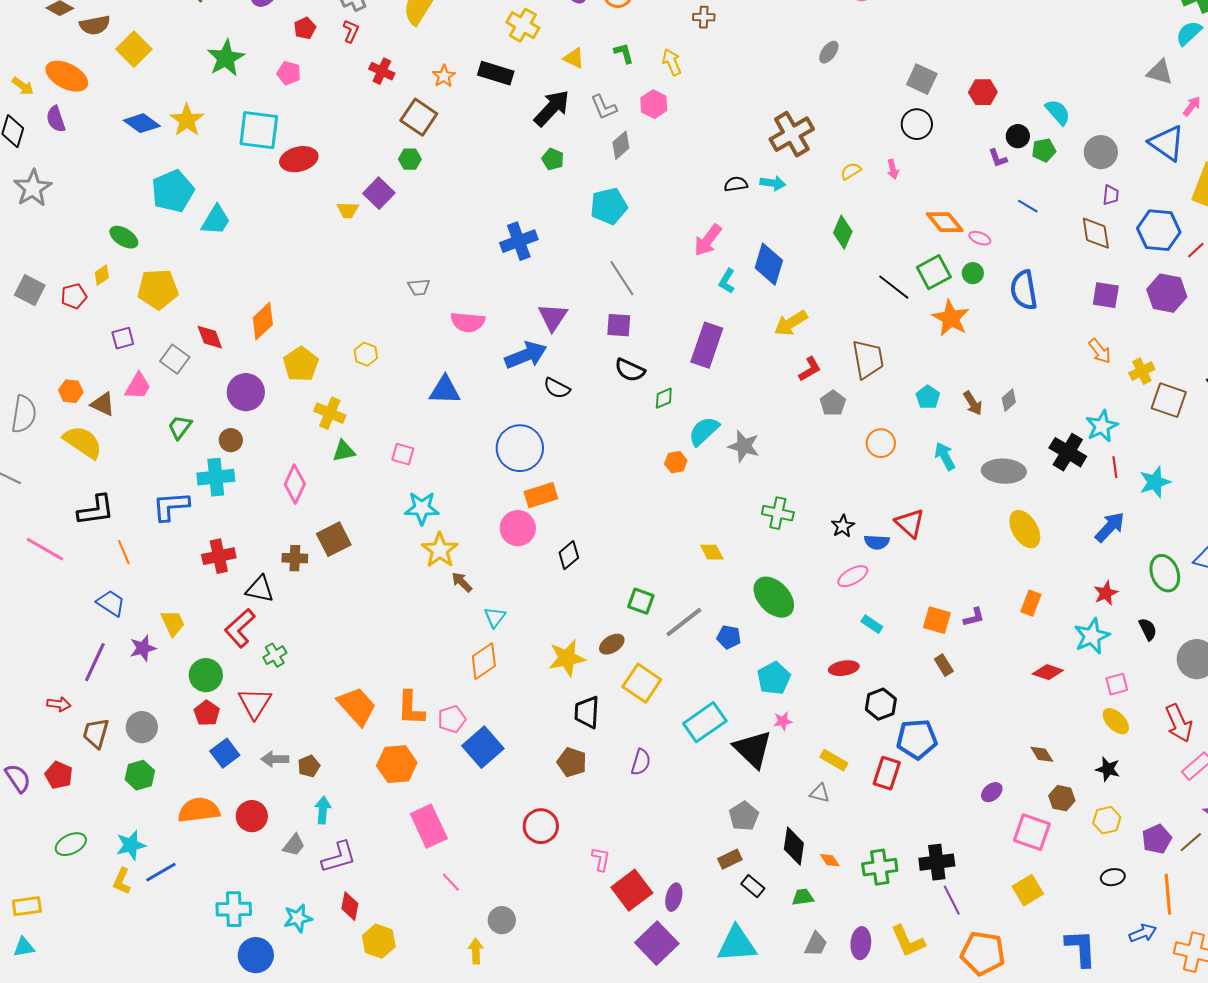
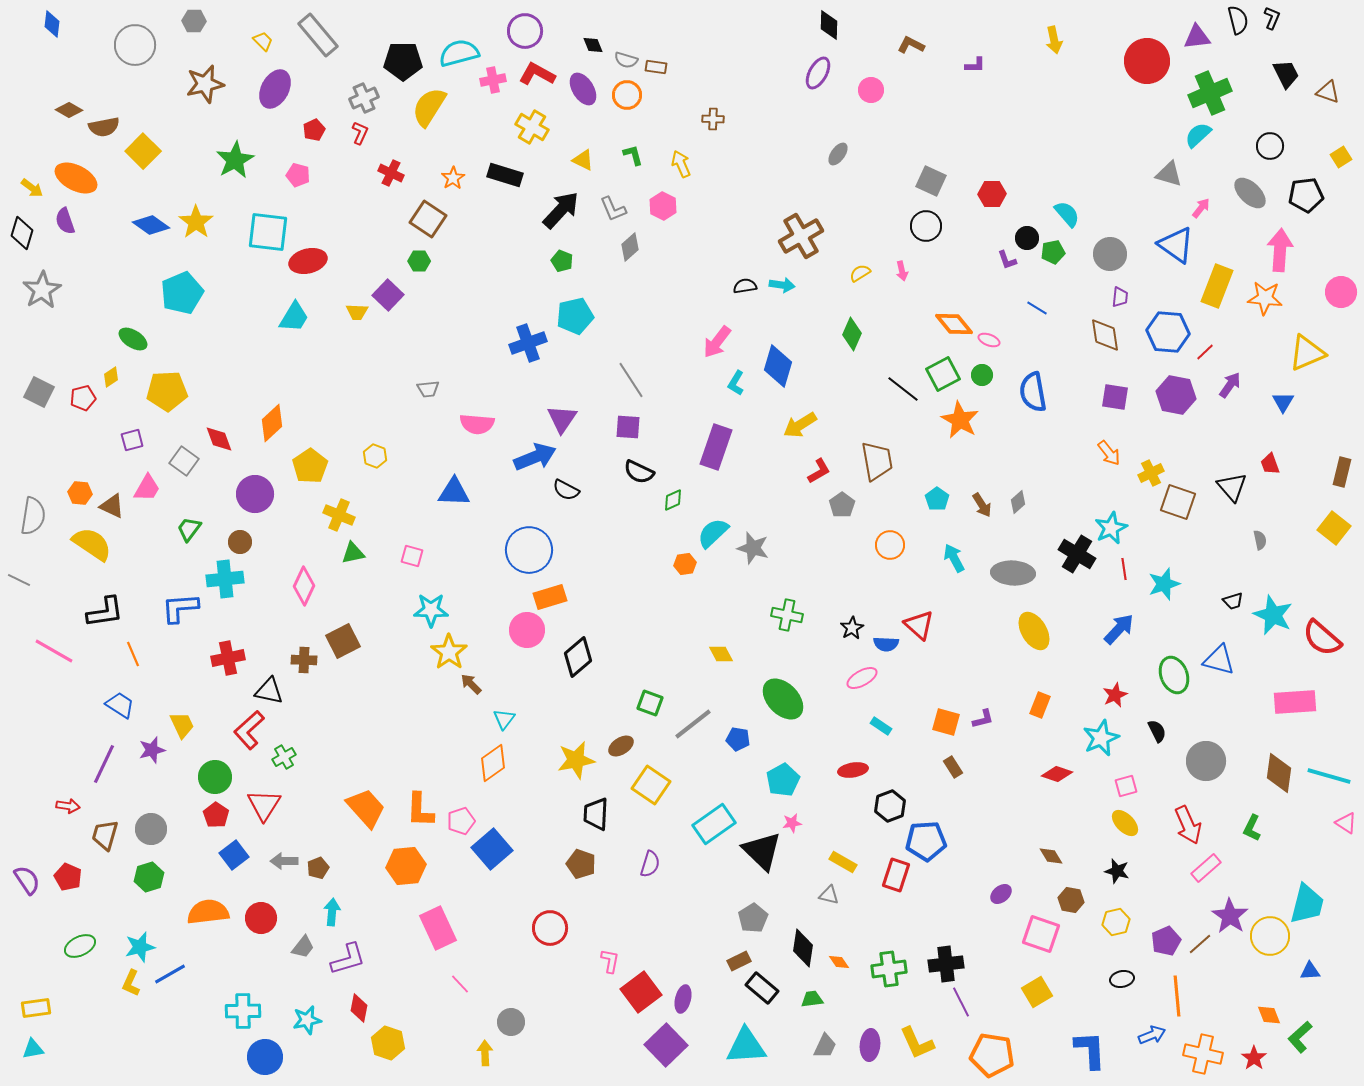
cyan pentagon: (609, 206) -> (575, 316), moved
cyan trapezoid: (216, 220) -> (294, 317), moved
black diamond: (569, 555) -> (578, 657), size x1.4
black rectangle: (753, 886) -> (762, 988), size x1.4

